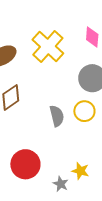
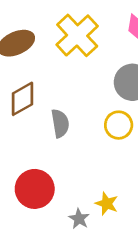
gray semicircle: (57, 116) -> (60, 123), moved

